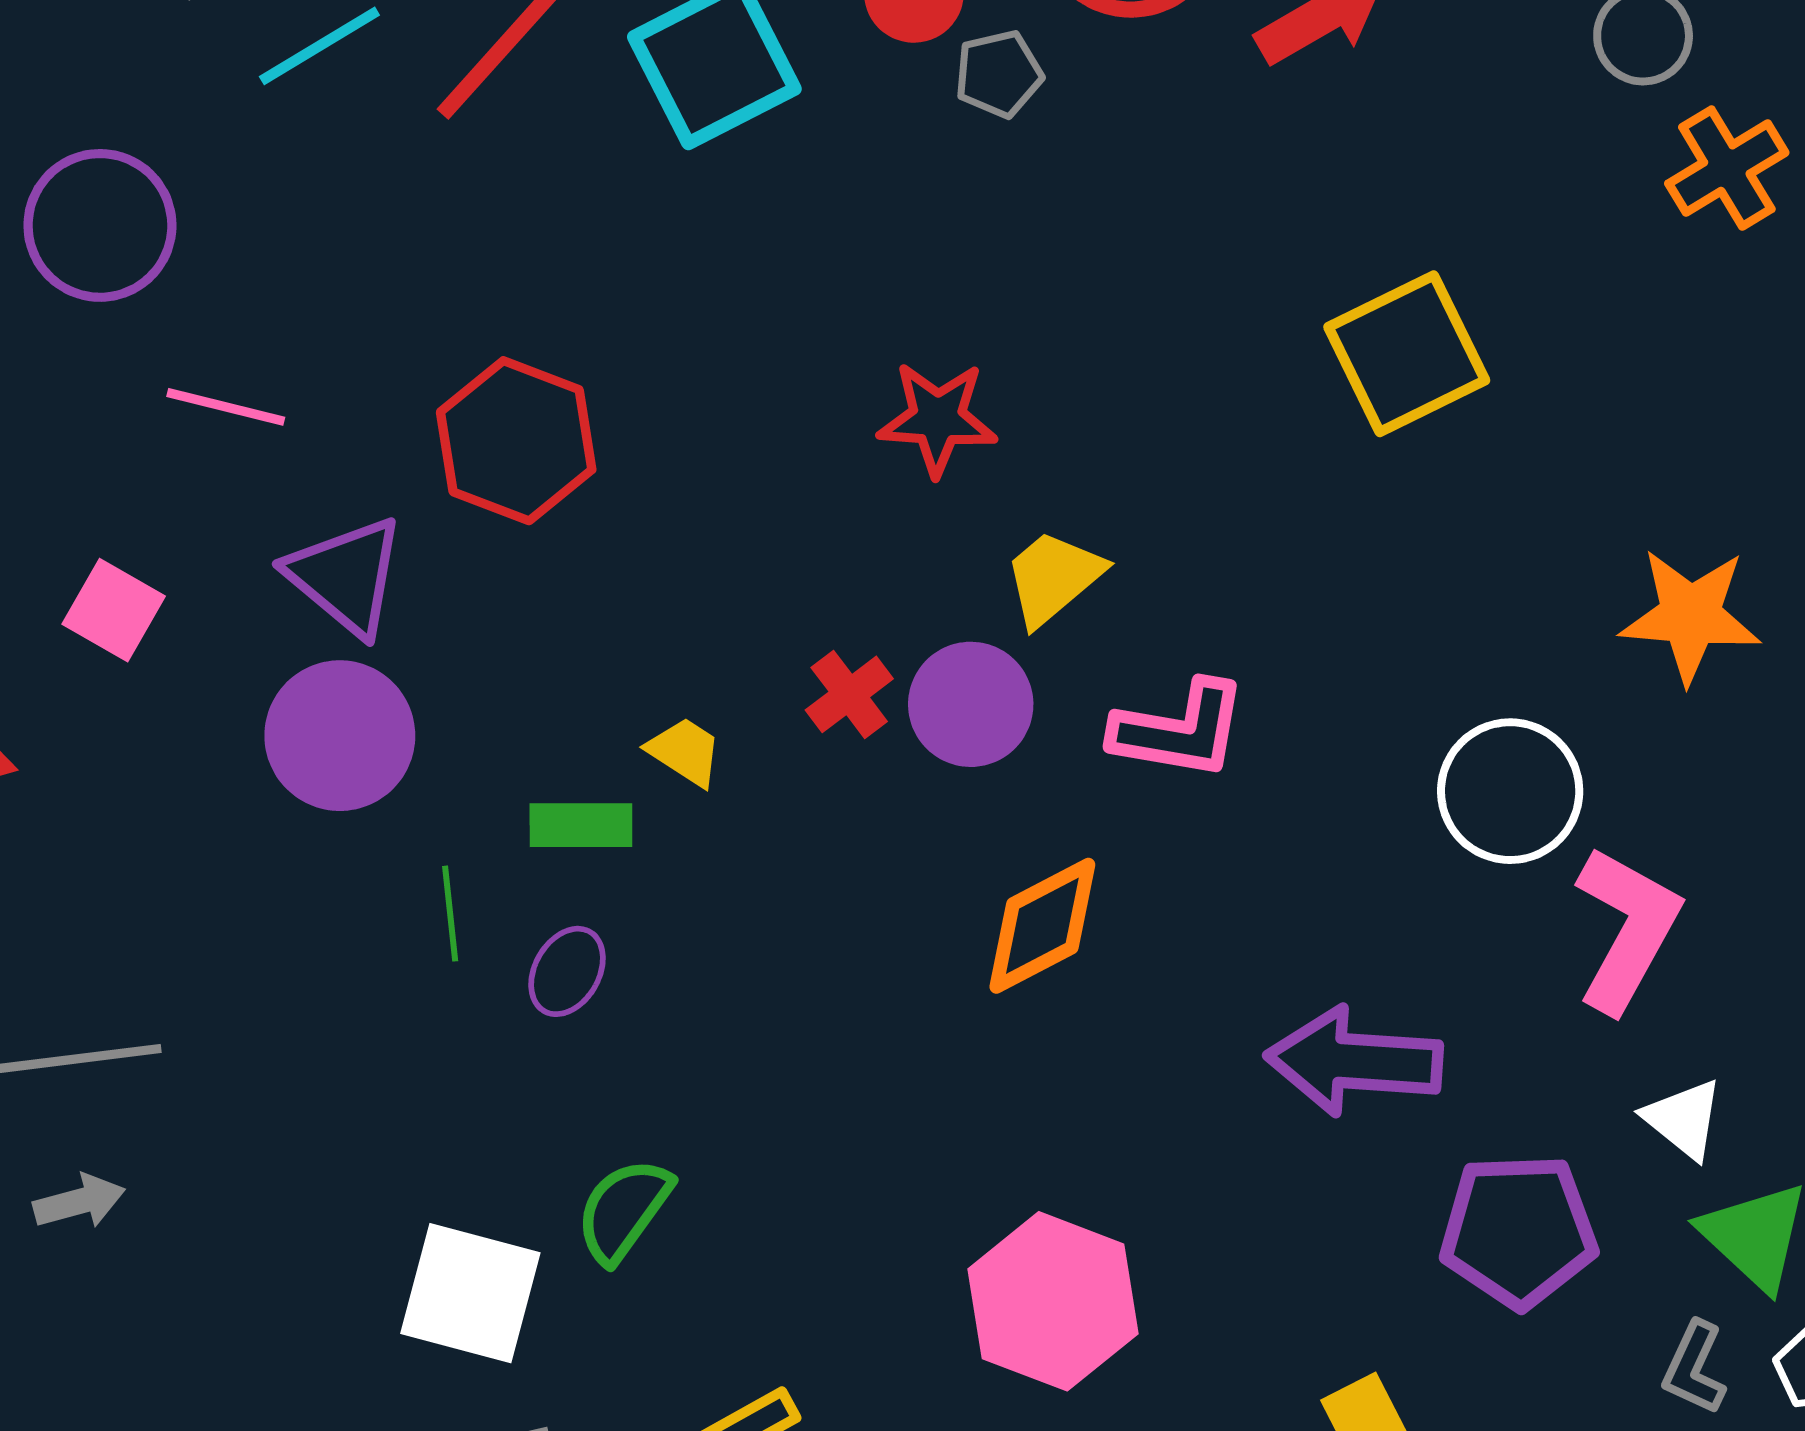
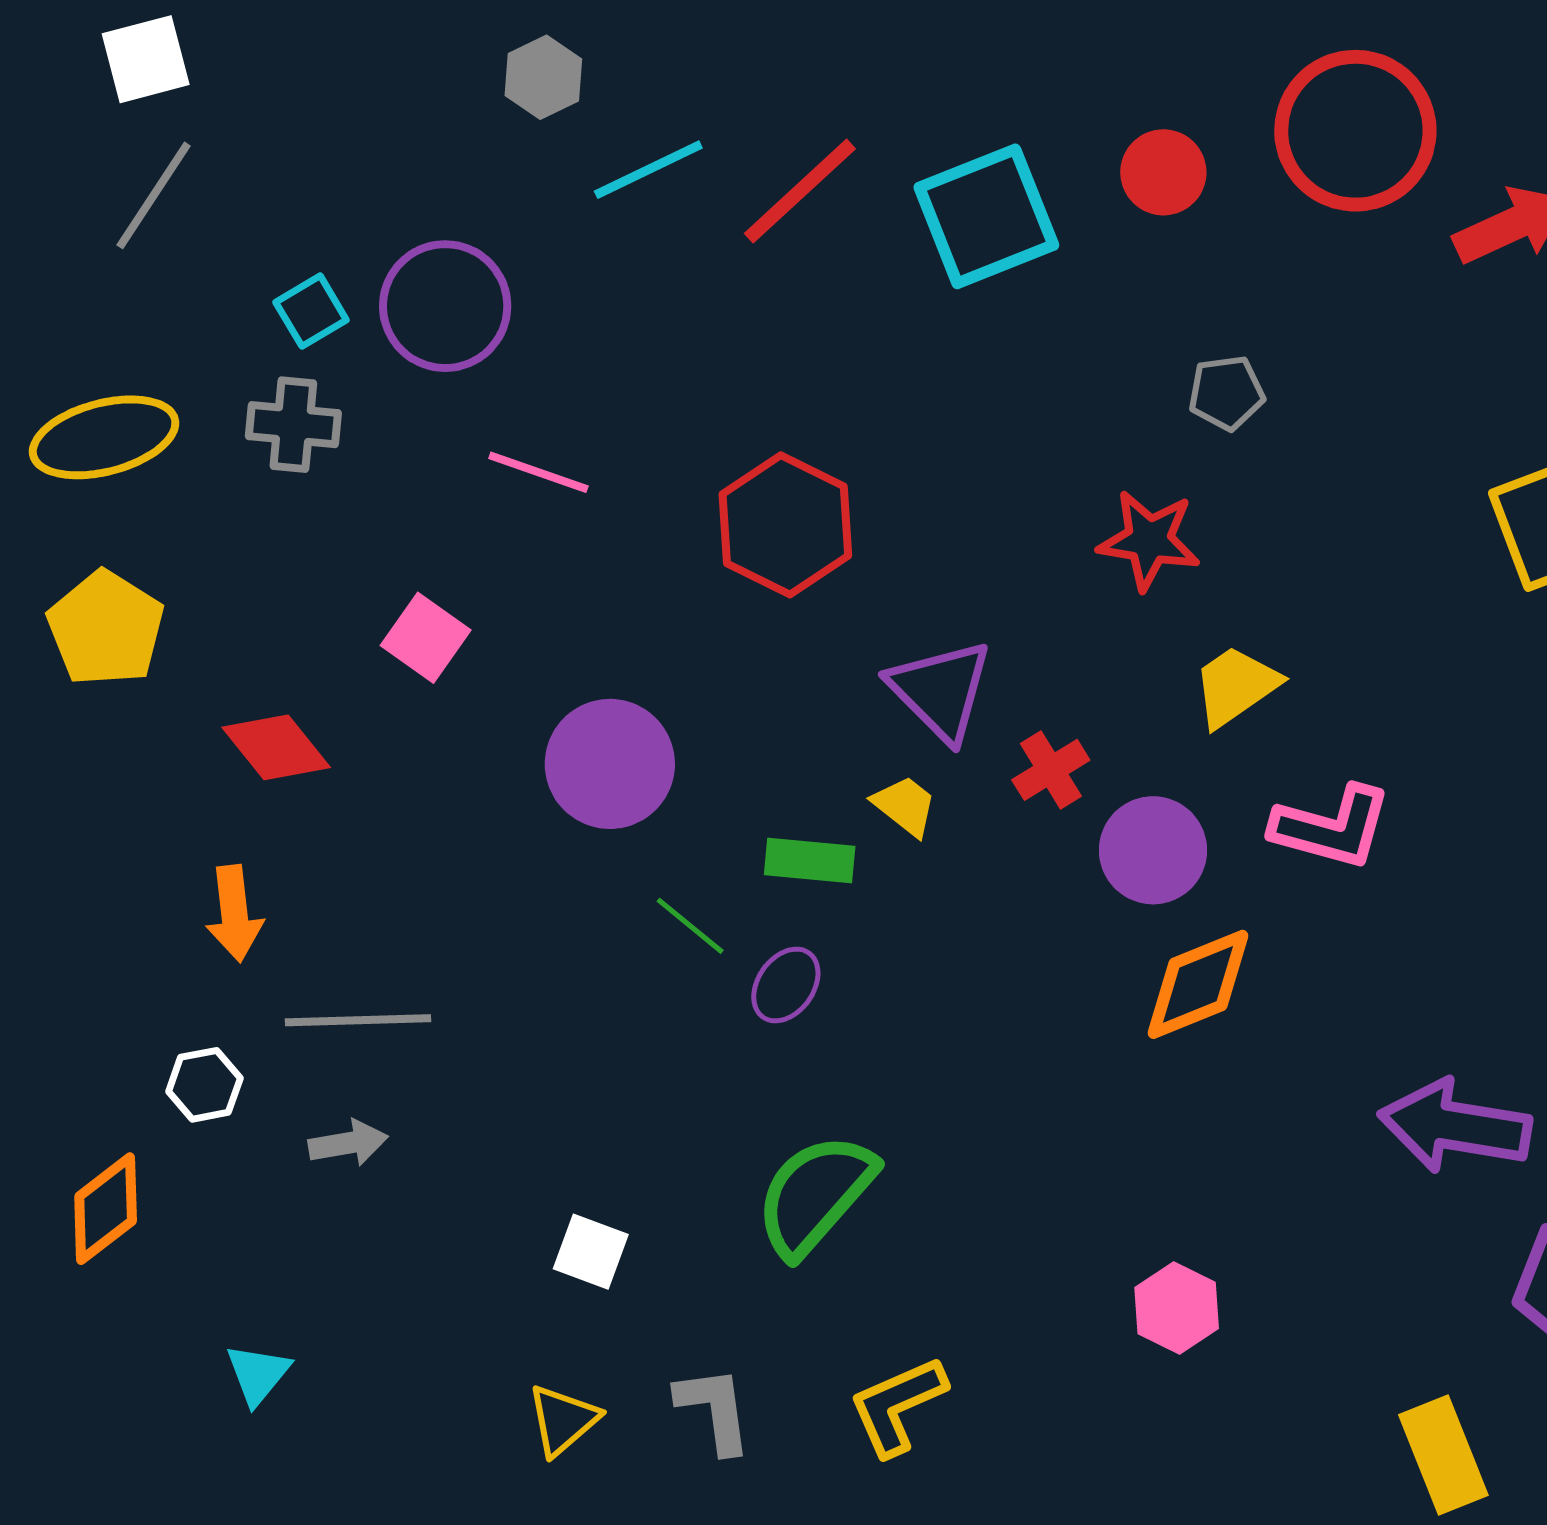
gray pentagon: (999, 74) -> (1226, 393), moved
purple triangle: (346, 576) -> (941, 690), moved
purple circle: (971, 704) -> (1153, 850), moved
green line: (450, 914) -> (690, 926), turned -50
green semicircle: (624, 1210) -> (815, 1195), size x1.4
white square: (470, 1293) -> (591, 1252), moved, size x0.6
pink hexagon: (1053, 1301) -> (1177, 1308), size x0.6

